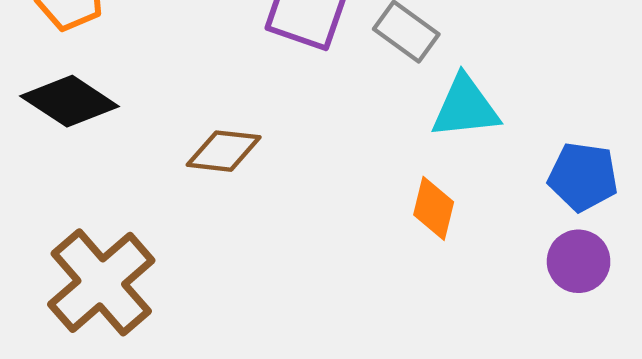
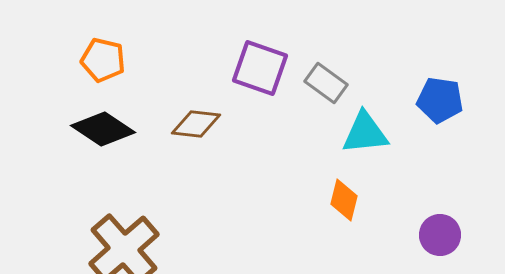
brown diamond: (224, 151) -> (196, 124), moved
blue pentagon: (583, 177) -> (440, 100), moved

